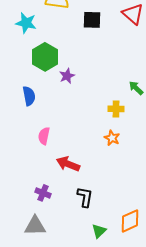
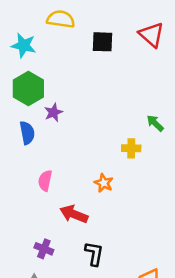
green hexagon: (45, 57) -> (28, 89), moved
purple star: (67, 76) -> (53, 112), moved
orange star: (112, 138) -> (104, 183), moved

